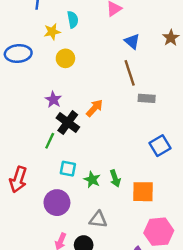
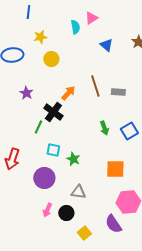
cyan semicircle: (73, 20) -> (75, 27), moved
brown line: (130, 73) -> (95, 86), moved
purple star: (53, 100) -> (26, 93), moved
orange arrow: (95, 108) -> (68, 93), moved
green arrow: (115, 178) -> (104, 128), moved

